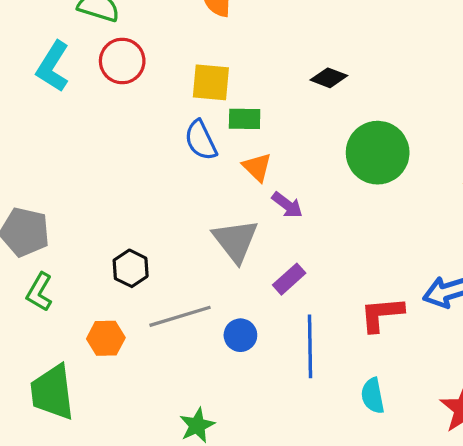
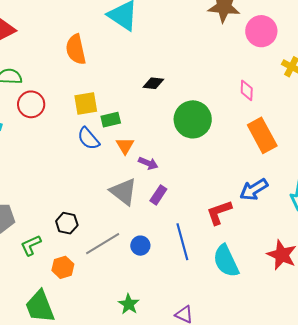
orange triangle: (257, 167) -> (125, 146), turned 30
purple rectangle: (289, 279) -> (158, 195), moved
green L-shape: (39, 292) -> (31, 245), moved, turned 50
cyan semicircle: (373, 396) -> (226, 261), size x1.6

